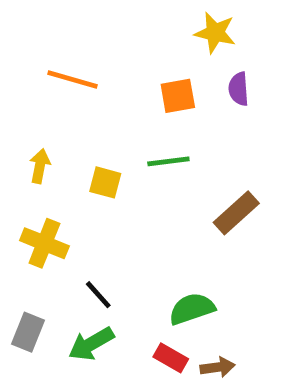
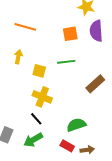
purple semicircle: (239, 89) -> (96, 31), size x1.5
yellow arrow: (40, 166) -> (18, 57), moved
yellow cross: (44, 243) -> (42, 97), moved

